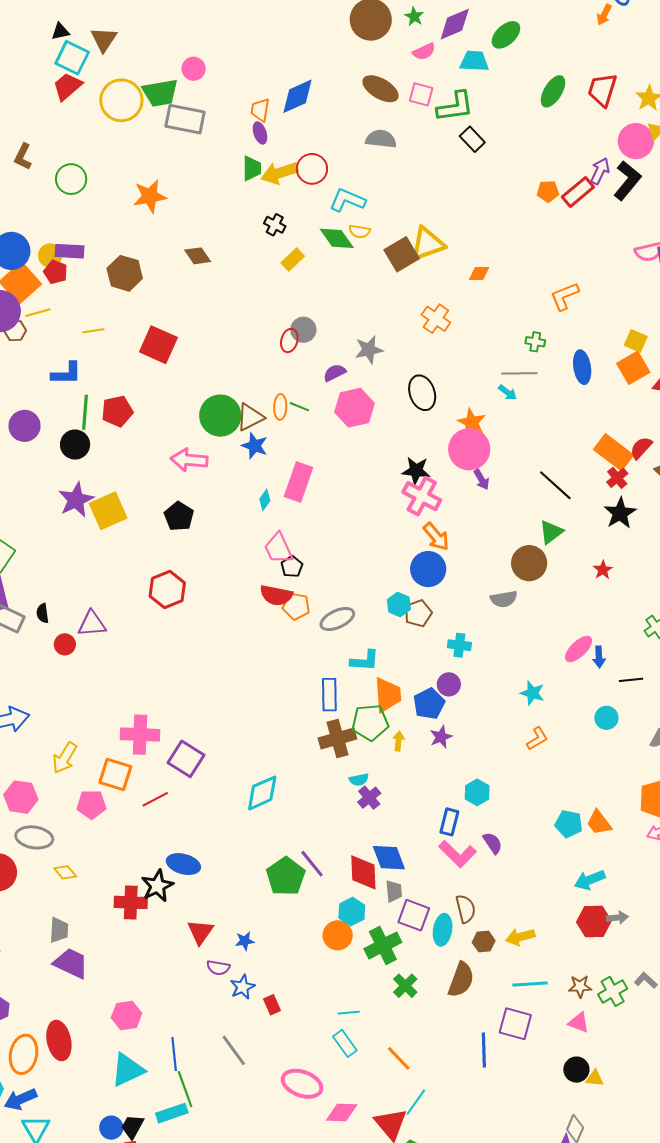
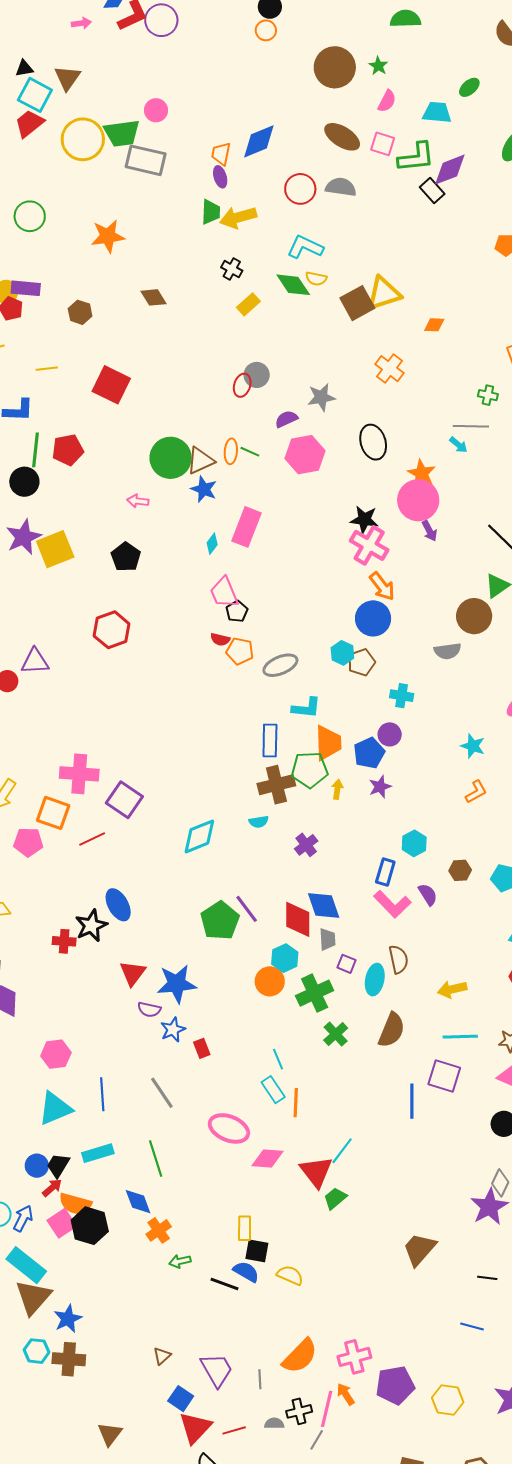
purple diamond: (455, 24) -> (450, 170), moved
green ellipse: (506, 35) -> (469, 87), size x0.7
pink semicircle: (424, 52) -> (387, 101), turned -40
red circle: (312, 169) -> (300, 189), moved
brown hexagon: (125, 273) -> (80, 312), size x0.7
pink arrow: (189, 460) -> (138, 501), size x0.6
red semicircle: (276, 595) -> (220, 639), size x0.6
cyan semicircle: (359, 780) -> (259, 822), moved
blue ellipse: (183, 864) -> (118, 905), turned 44
red cross: (131, 902) -> (64, 941), size x0.7
purple square: (414, 915) -> (347, 964), size x0.6
blue star: (245, 941) -> (177, 984), size x2.0
brown hexagon: (484, 942) -> (460, 870), moved
cyan line: (349, 1013) -> (278, 1059), turned 70
orange line: (399, 1058) -> (296, 1103), moved, turned 44
green line: (185, 1089) -> (156, 1158), moved

